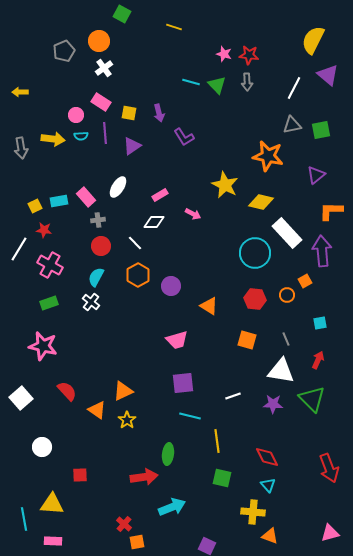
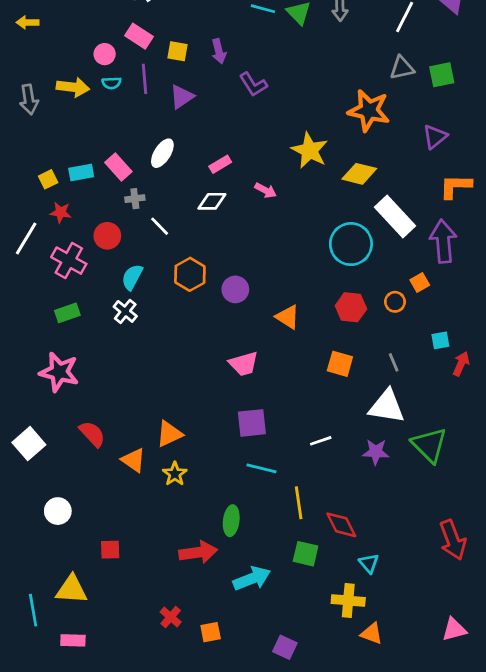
white line: (135, 243) -> (160, 226), moved
red circle: (101, 246) -> (107, 236), moved
red arrow: (318, 360) -> (461, 364), moved
red diamond: (267, 457) -> (341, 525), moved
cyan arrow: (172, 507) -> (252, 578), moved
orange square: (137, 542) -> (211, 632), moved

